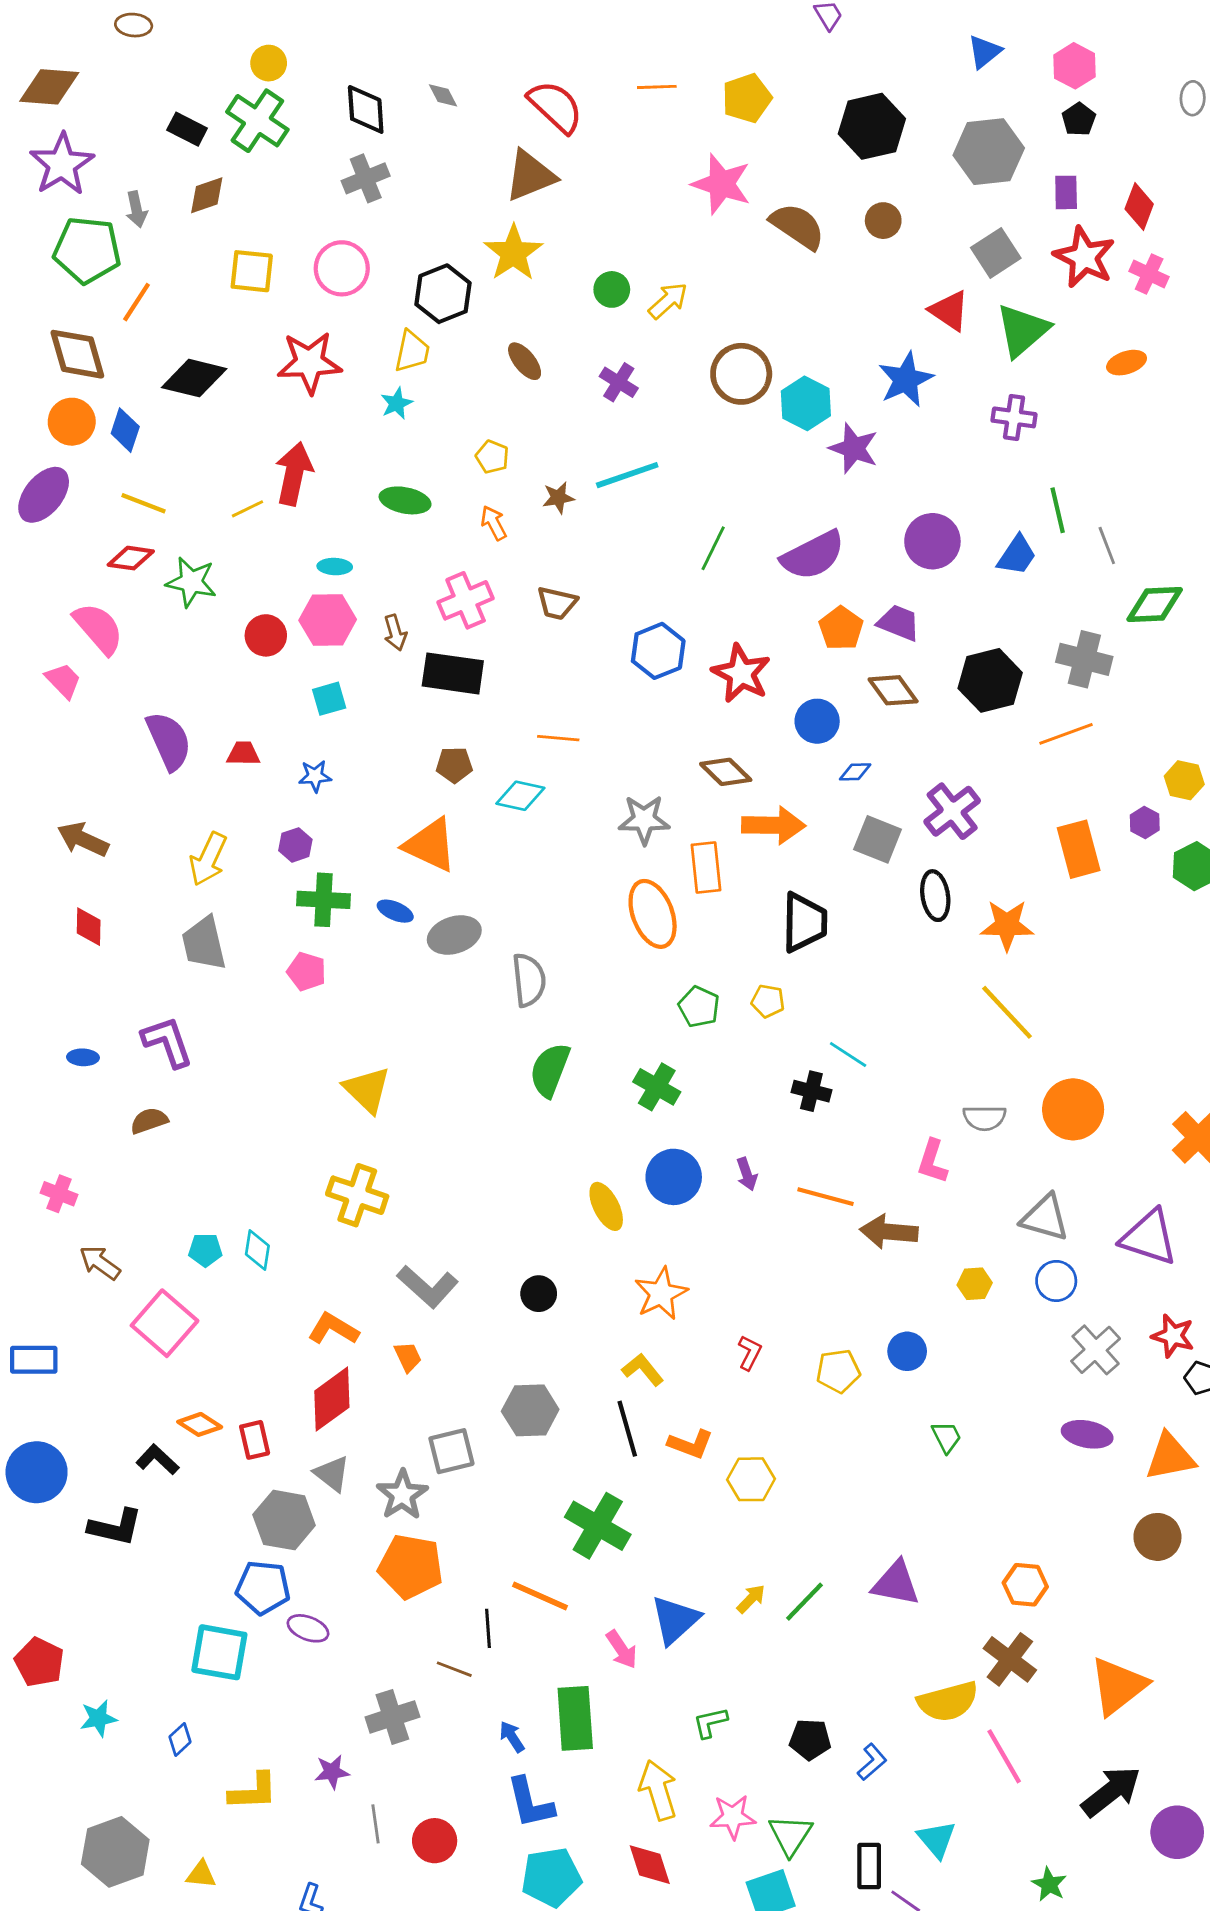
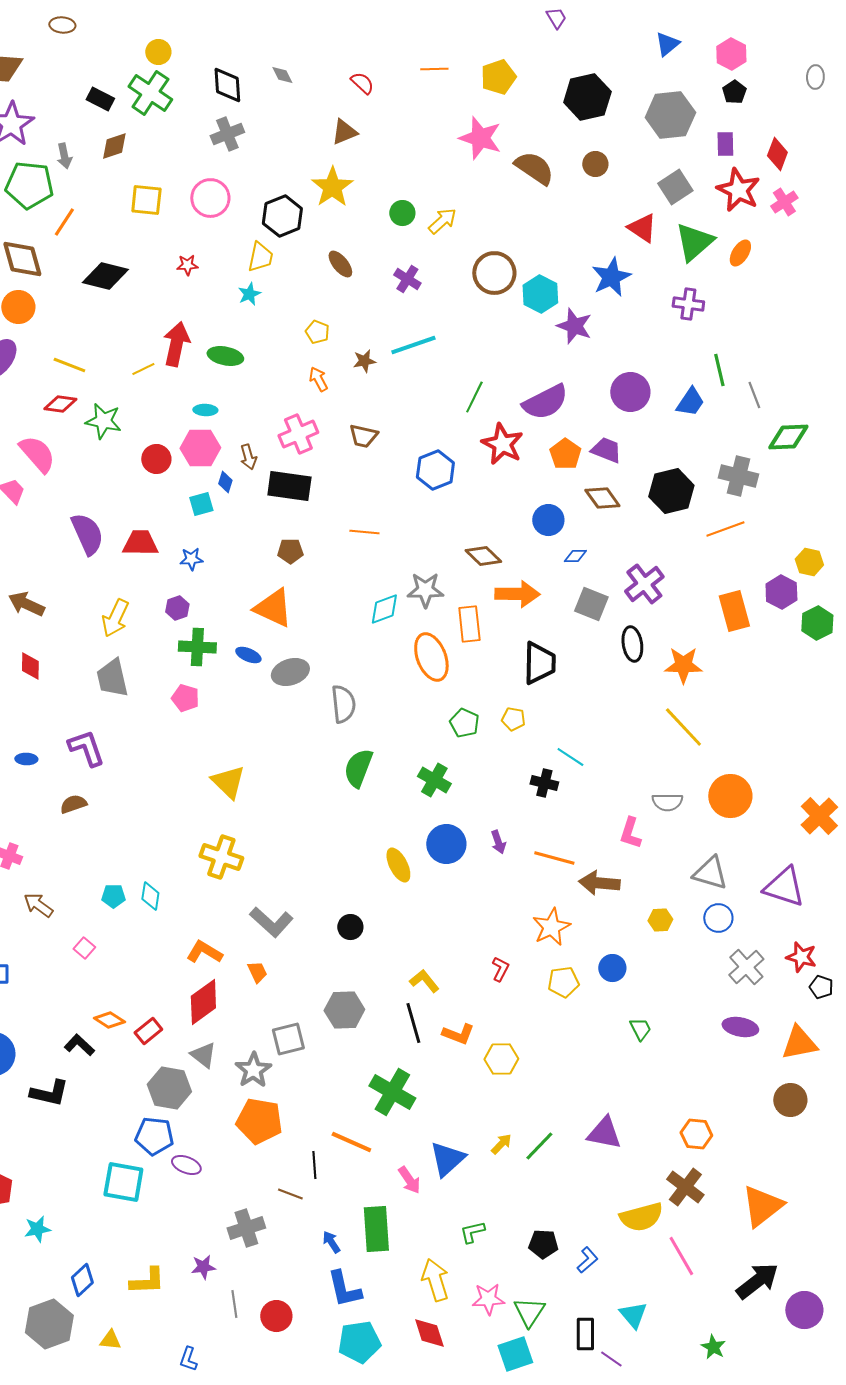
red semicircle: (556, 107) -> (362, 83), size x0.6
brown triangle: (530, 176) -> (344, 132), size x0.7
pink cross: (1149, 274) -> (784, 202), turned 32
red star: (309, 363) -> (187, 265), size x0.5
orange ellipse: (1127, 363) -> (740, 253), moved, turned -40
blue diamond: (125, 430) -> (225, 482), moved, size x0.7
green ellipse: (405, 500) -> (225, 356), moved
red star: (741, 673) -> (502, 444), moved
red trapezoid: (243, 754) -> (140, 543), size x1.5
cyan diamond: (520, 796) -> (384, 609), moved, turned -32
purple hexagon: (1145, 822) -> (781, 592), size x1.5
orange star: (661, 1294) -> (551, 927), moved
pink square: (165, 1323) -> (84, 948), size x0.5
red rectangle: (255, 1440) -> (148, 1031), turned 64
blue diamond: (180, 1739) -> (82, 1280), moved, size x1.4

